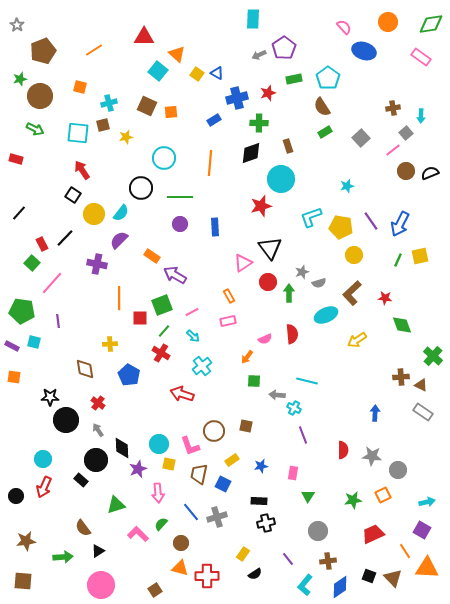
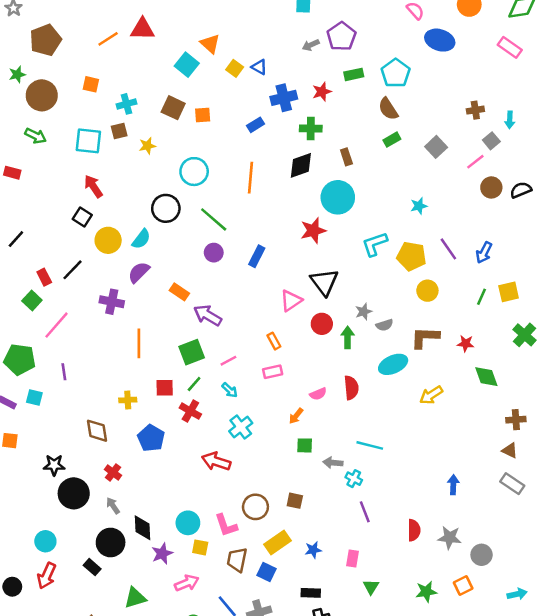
red triangle: (144, 37) -> (142, 29), moved
green line: (180, 197) -> (214, 219), turned 40
blue arrow: (400, 224) -> (484, 253), size x0.7
blue rectangle: (215, 227) -> (257, 256), turned 30
brown L-shape: (352, 293) -> (425, 337), turned 45
red square: (140, 318) -> (165, 388), moved
green cross: (433, 356) -> (525, 335), moved
brown cross: (401, 377) -> (516, 420), moved
yellow rectangle: (232, 460) -> (278, 542), size x1.5
pink arrow: (158, 493) -> (187, 583), turned -108

